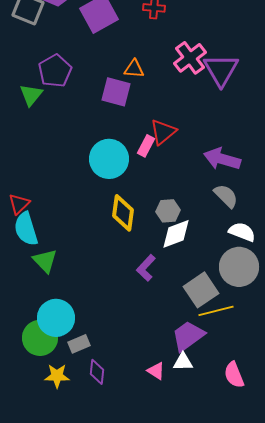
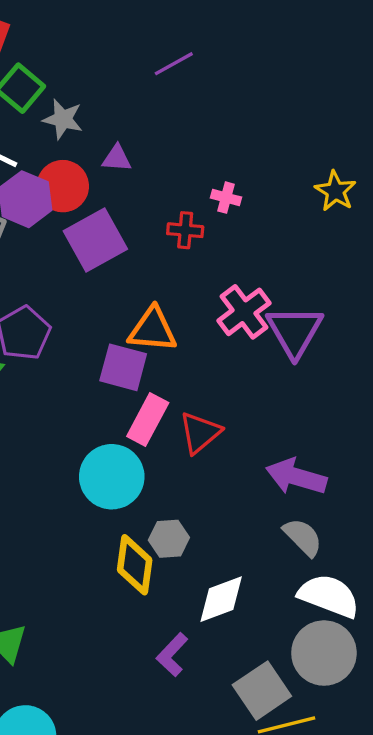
orange triangle: (134, 69) -> (153, 330), size x1.5
pink rectangle: (146, 146) -> (148, 420), moved, size x1.4
gray hexagon: (168, 211) -> (169, 539), moved
white semicircle: (242, 232) -> (329, 596), size x1.4

